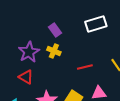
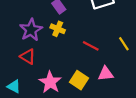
red line: (85, 67) -> (91, 46), turned 42

